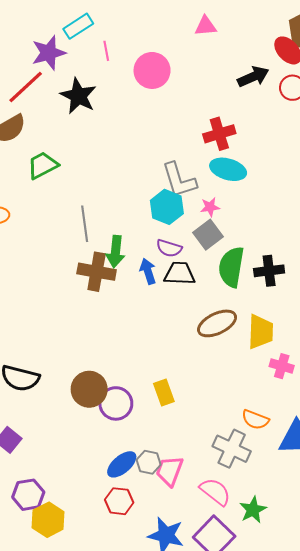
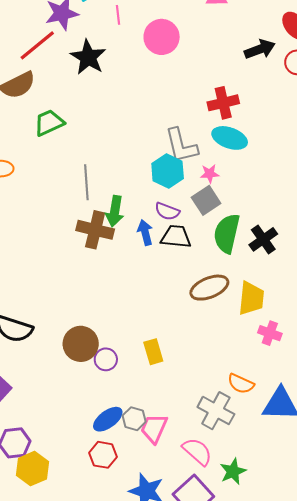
black cross: (269, 271) -> (263, 239), turned -32
purple circle: (116, 403) -> (106, 359), size x0.7

